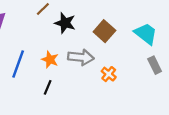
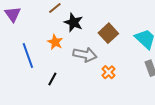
orange star: (50, 60) -> (55, 42), moved
blue line: (18, 64) -> (28, 56), turned -45

